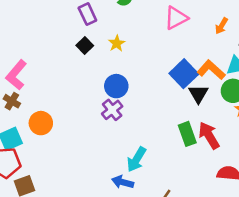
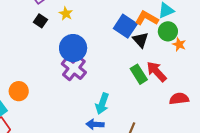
blue circle: (116, 86) -> (73, 48), size x1.4
purple cross: (112, 110) -> (74, 68), size x1.4

